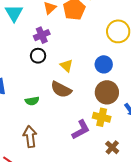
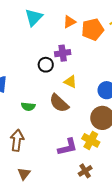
purple cross: (42, 35) -> (63, 53), moved
yellow triangle: (66, 66) -> (70, 82), turned -32
brown cross: (112, 147) -> (85, 171), moved

